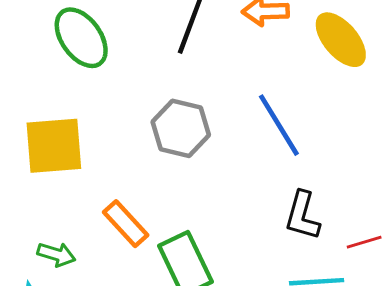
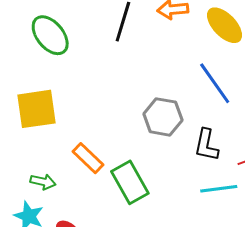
blue line: (279, 125) -> (215, 83), moved
gray hexagon: (181, 128) -> (163, 117), moved

